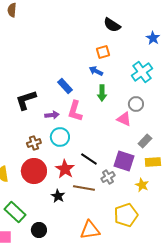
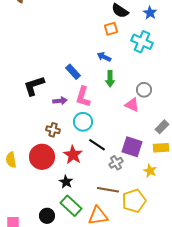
blue star: (153, 38) -> (150, 13), moved
orange square: (103, 52) -> (111, 29), moved
cyan cross: (142, 72) -> (142, 42), moved, turned -30
cyan circle: (60, 137) -> (83, 122), moved
gray rectangle: (145, 141) -> (162, 127), moved
brown cross: (34, 143) -> (53, 130), moved, turned 32
brown line: (84, 188) -> (108, 190), moved
green rectangle: (15, 212) -> (71, 206), moved

